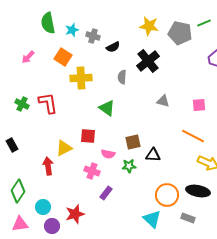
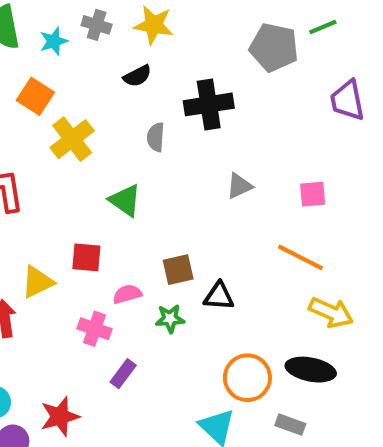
yellow star: (149, 26) -> (154, 25), moved
gray cross: (93, 36) -> (97, 25), moved
black cross: (148, 61) -> (209, 104), turned 30
yellow cross: (81, 78) -> (72, 139), turned -35
gray triangle: (163, 101) -> (239, 186), turned -40
pink semicircle: (108, 154) -> (127, 294), turned 152

